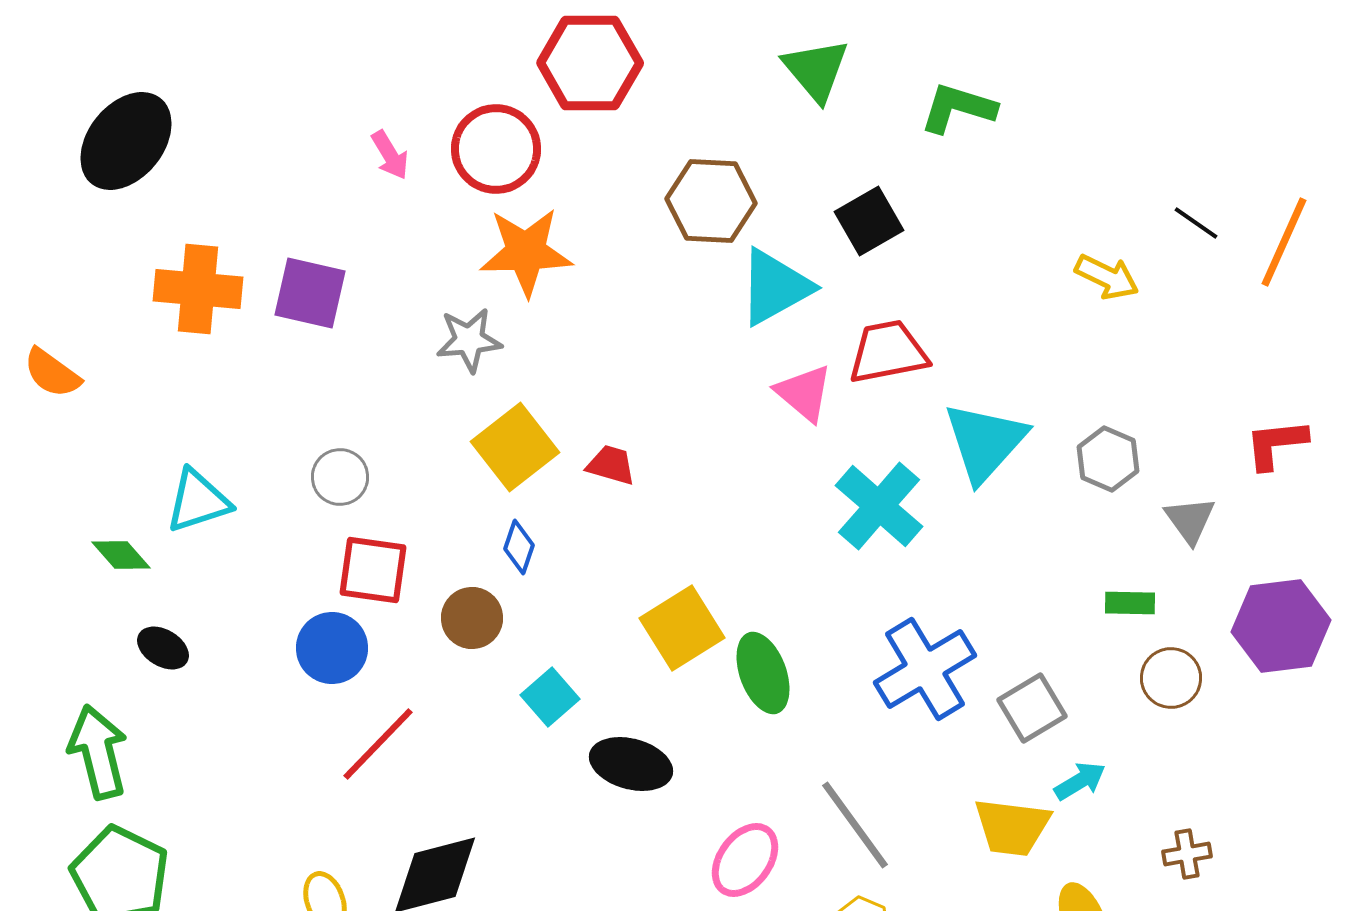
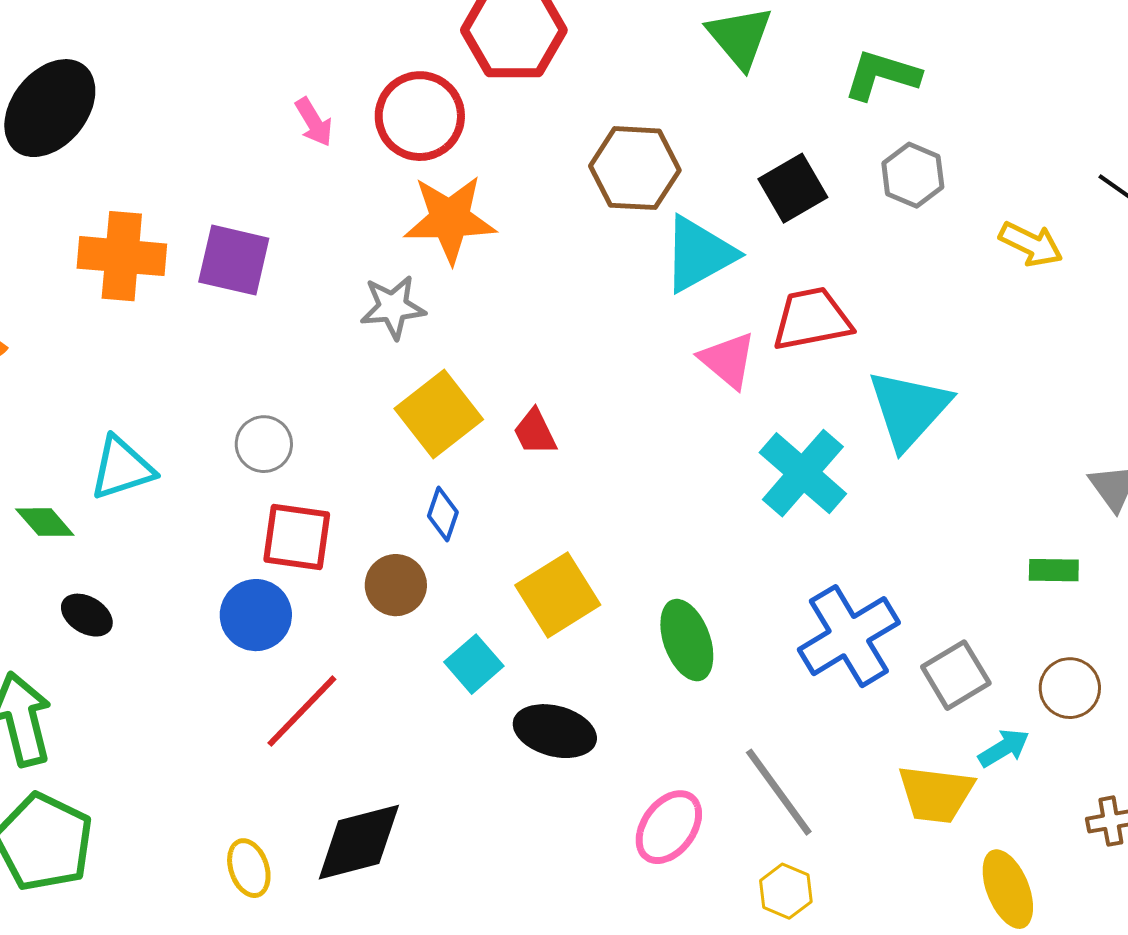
gray hexagon: (1108, 459) -> (913, 175), moved
red trapezoid: (611, 465) -> (535, 432), turned -132
yellow square: (682, 628) -> (558, 595), moved
brown circle: (1171, 678) -> (1070, 688), moved

